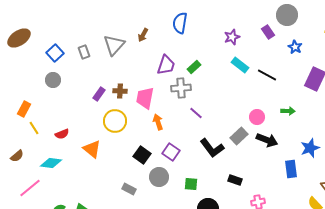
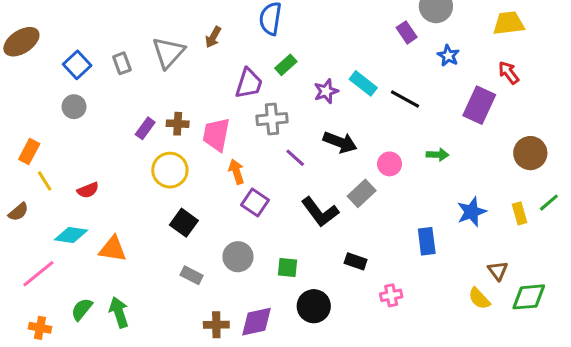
purple star: (232, 37) -> (326, 91), moved
green rectangle: (194, 67) -> (286, 65), moved
black arrow: (267, 140) -> (340, 142), moved
orange triangle: (92, 149) -> (113, 249), moved, turned -30
purple square: (171, 152) -> (255, 203), moved
black square: (142, 155) -> (184, 223), moved
brown semicircle: (17, 156) -> (18, 212), moved
blue rectangle: (291, 169) -> (427, 241), moved

